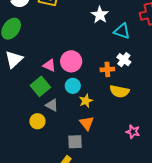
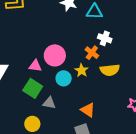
orange cross: (107, 69) -> (92, 53), turned -32
yellow star: (86, 101) -> (81, 70), moved
yellow circle: (37, 121) -> (32, 124), moved

